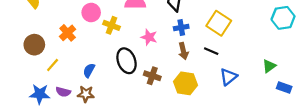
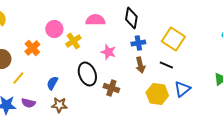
yellow cross: (112, 25) -> (73, 41), turned 35
yellow hexagon: (185, 83) -> (157, 94), moved
brown star: (86, 94) -> (59, 105), moved

